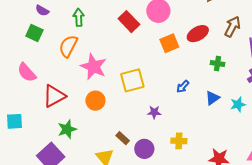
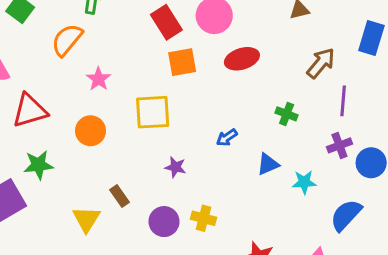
red ellipse: (198, 34) -> (242, 59), moved
orange square: (169, 43) -> (182, 62), moved
pink star: (93, 67) -> (98, 79), size x0.6
purple circle: (144, 149) -> (164, 222), moved

